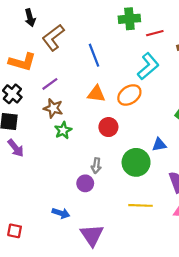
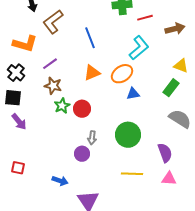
orange triangle: (96, 94) -> (92, 73), turned -30
red circle: (108, 127) -> (82, 109), moved
blue triangle: (159, 145) -> (133, 94), moved
red square: (15, 231) -> (18, 168), moved

